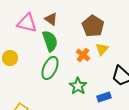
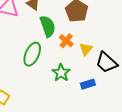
green semicircle: (50, 41) -> (48, 26), moved
yellow triangle: (102, 49) -> (86, 49), moved

